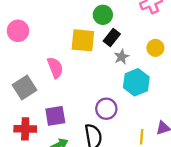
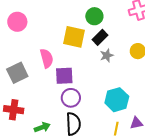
cyan hexagon: (136, 82) -> (117, 100), moved
purple circle: (106, 109) -> (71, 98), moved
purple square: (55, 116) -> (64, 76), moved

